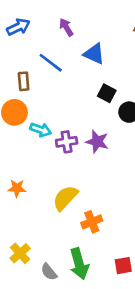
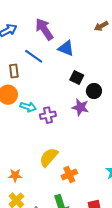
purple arrow: (66, 27) -> (44, 29), size x1.6
purple star: (97, 142) -> (80, 107), moved
orange star: (17, 188) -> (15, 175), moved

